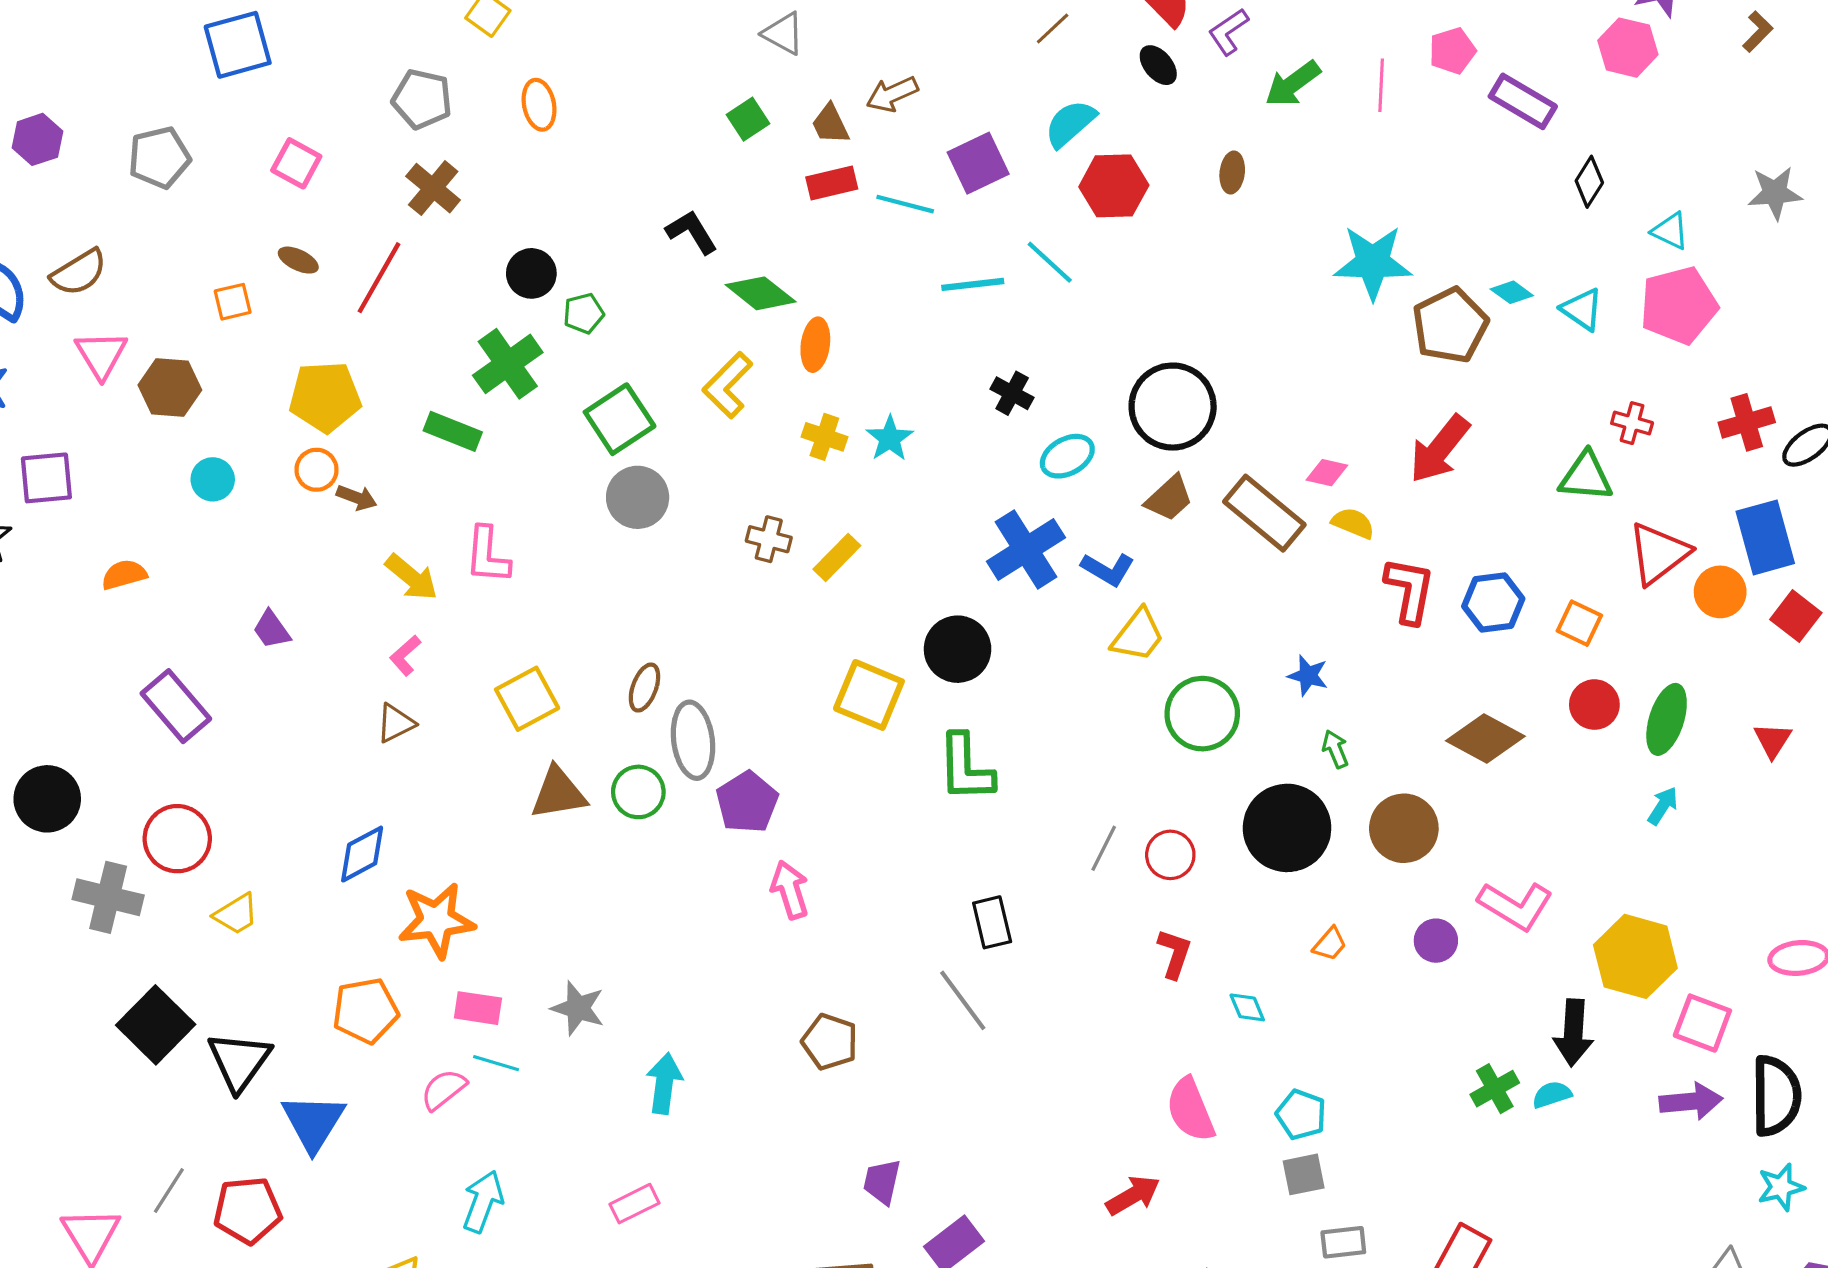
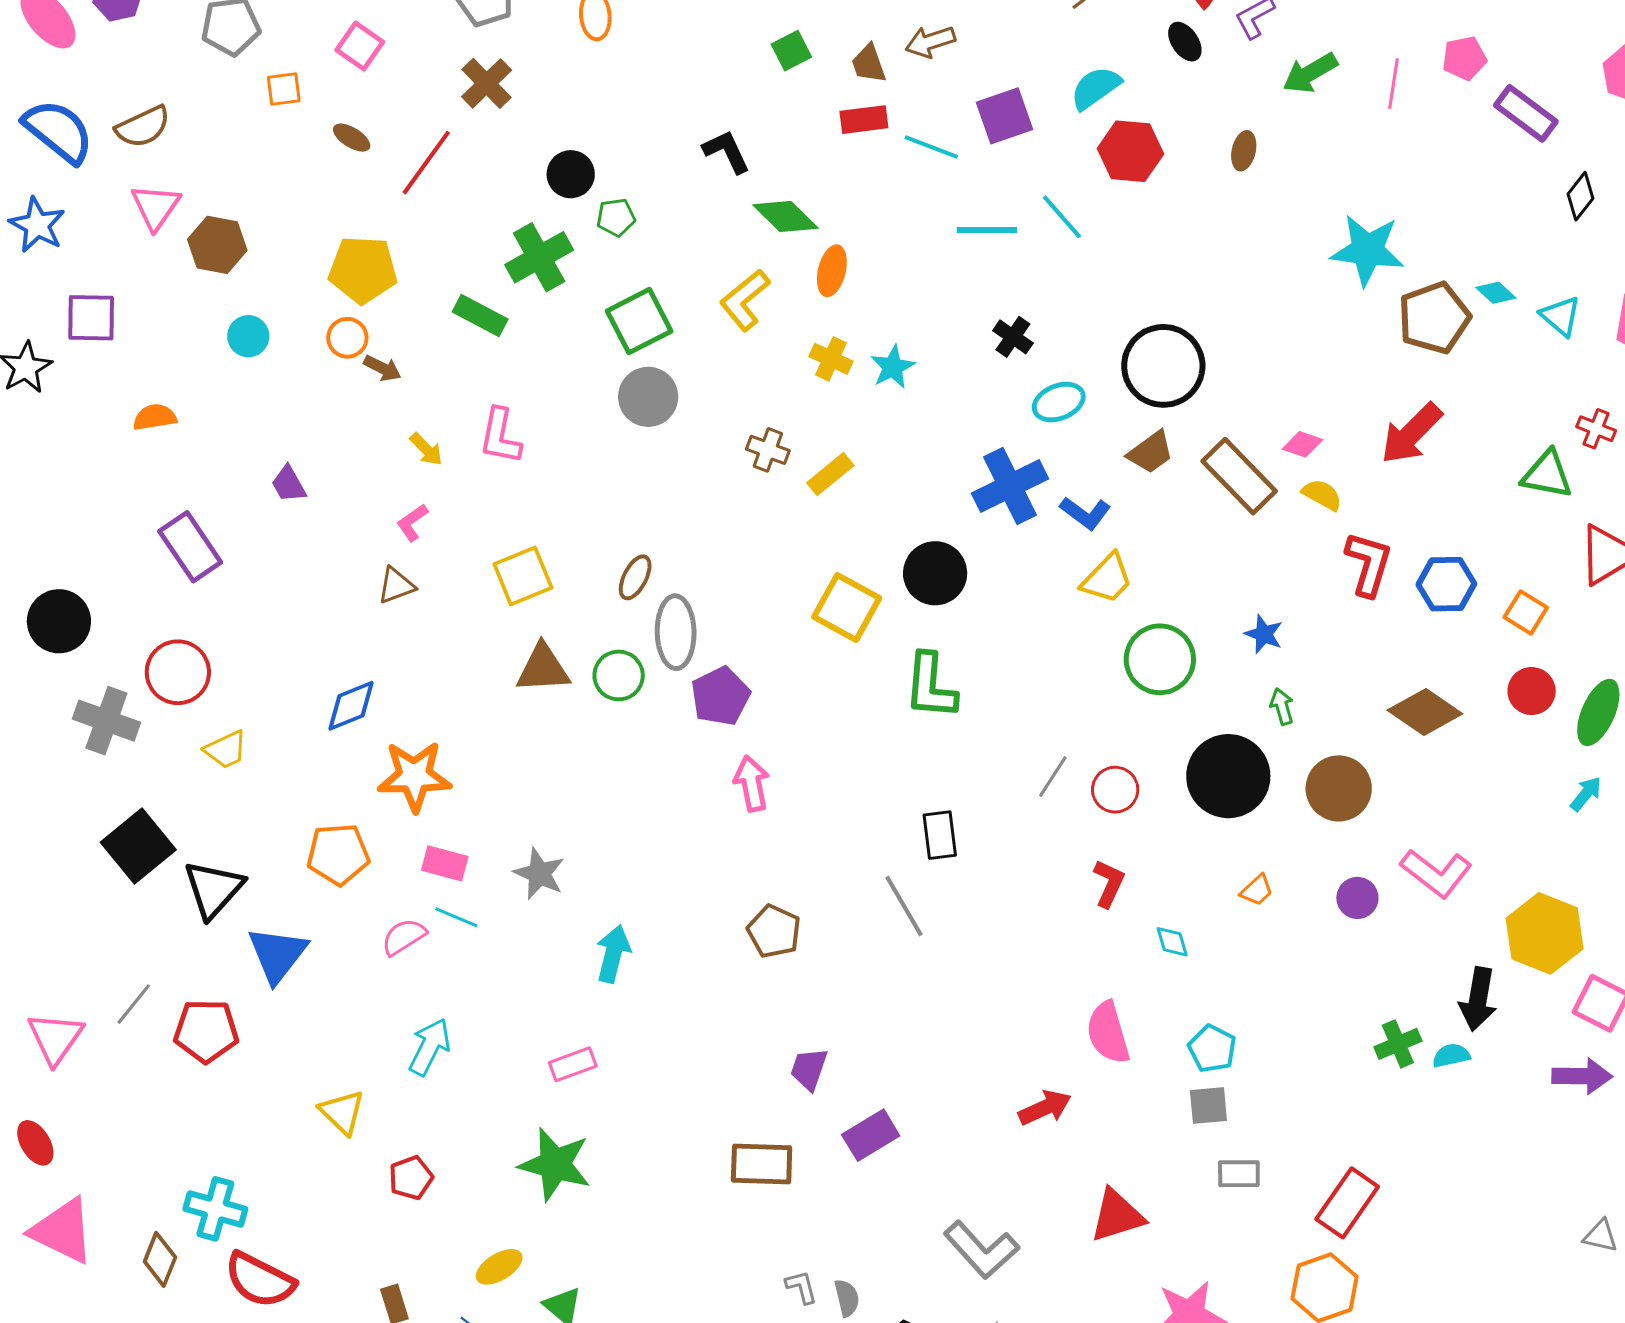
orange square: (233, 302) -> (284, 89), moved
yellow arrow: (412, 577) -> (426, 449), size x0.7

